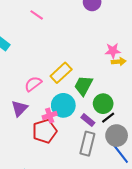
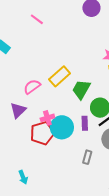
cyan circle: (63, 105) -> (62, 127), moved
purple rectangle: (88, 120) -> (85, 123), turned 48
gray rectangle: (87, 144) -> (87, 157), moved, size x0.6

